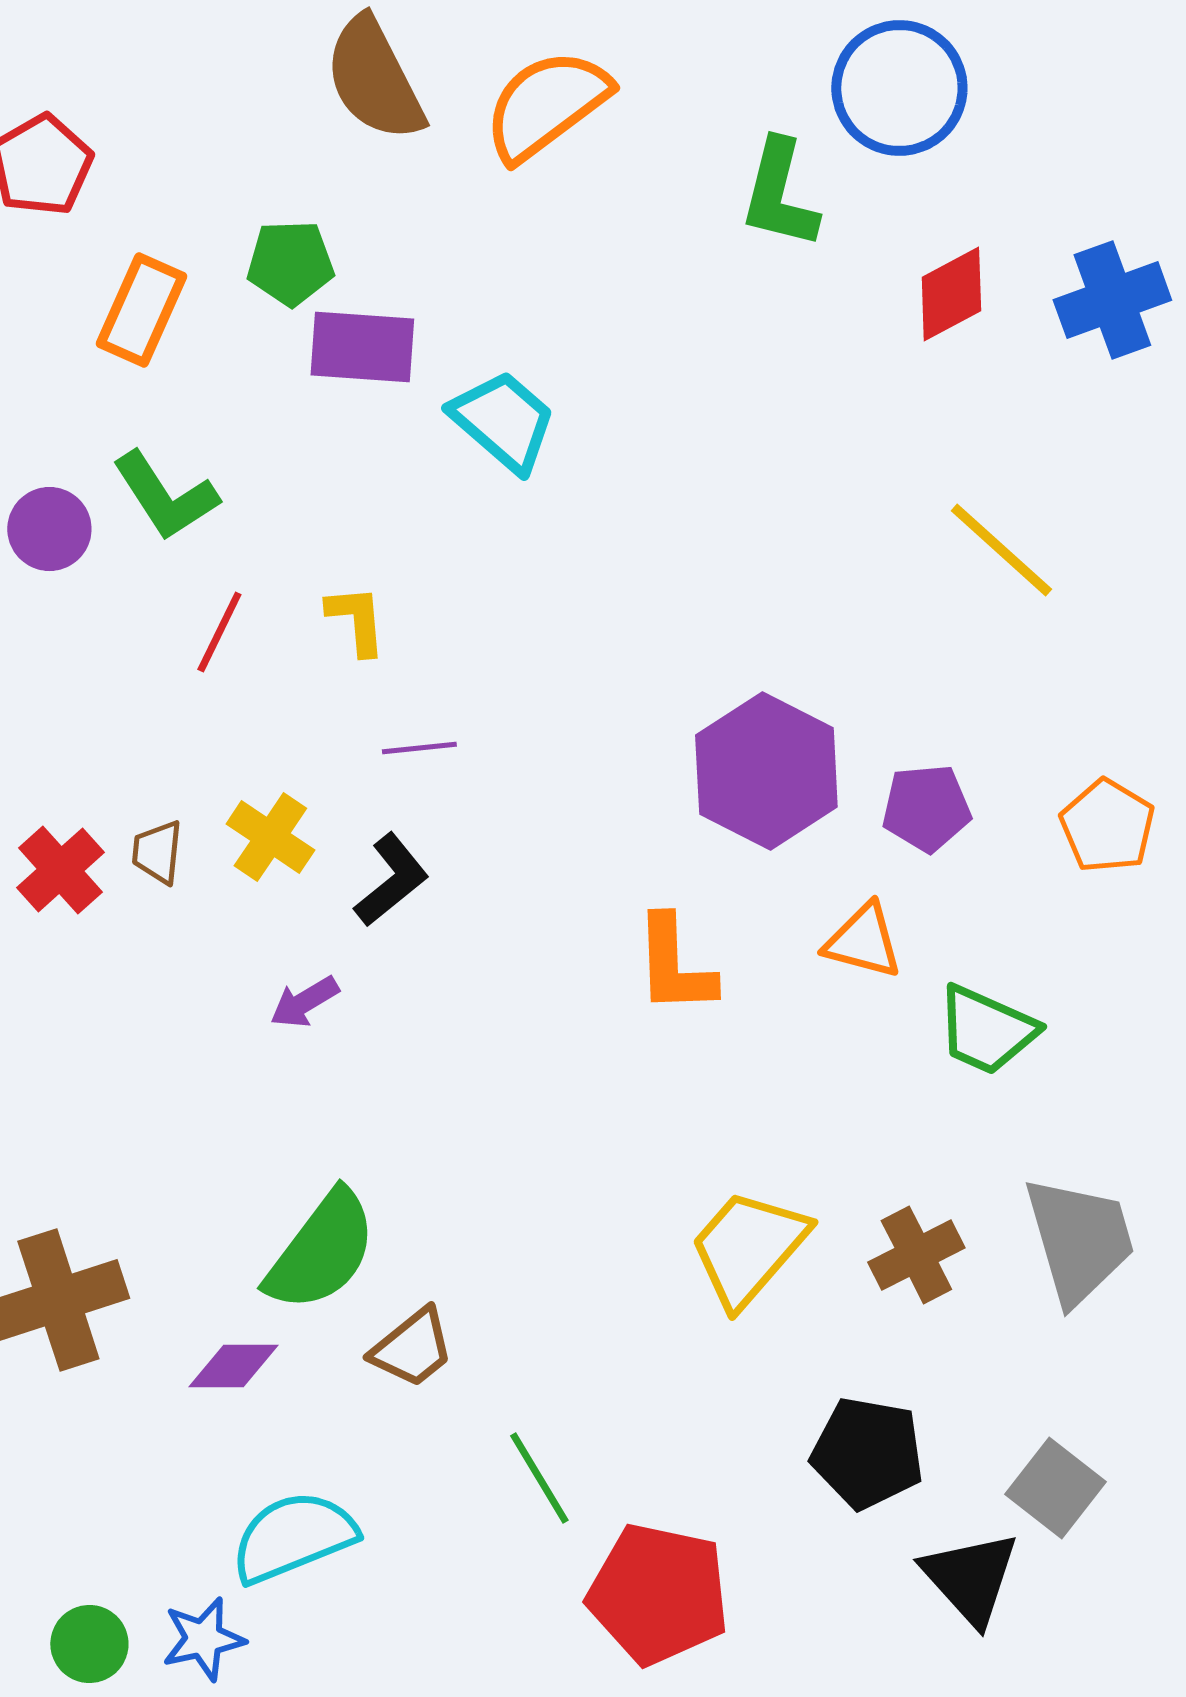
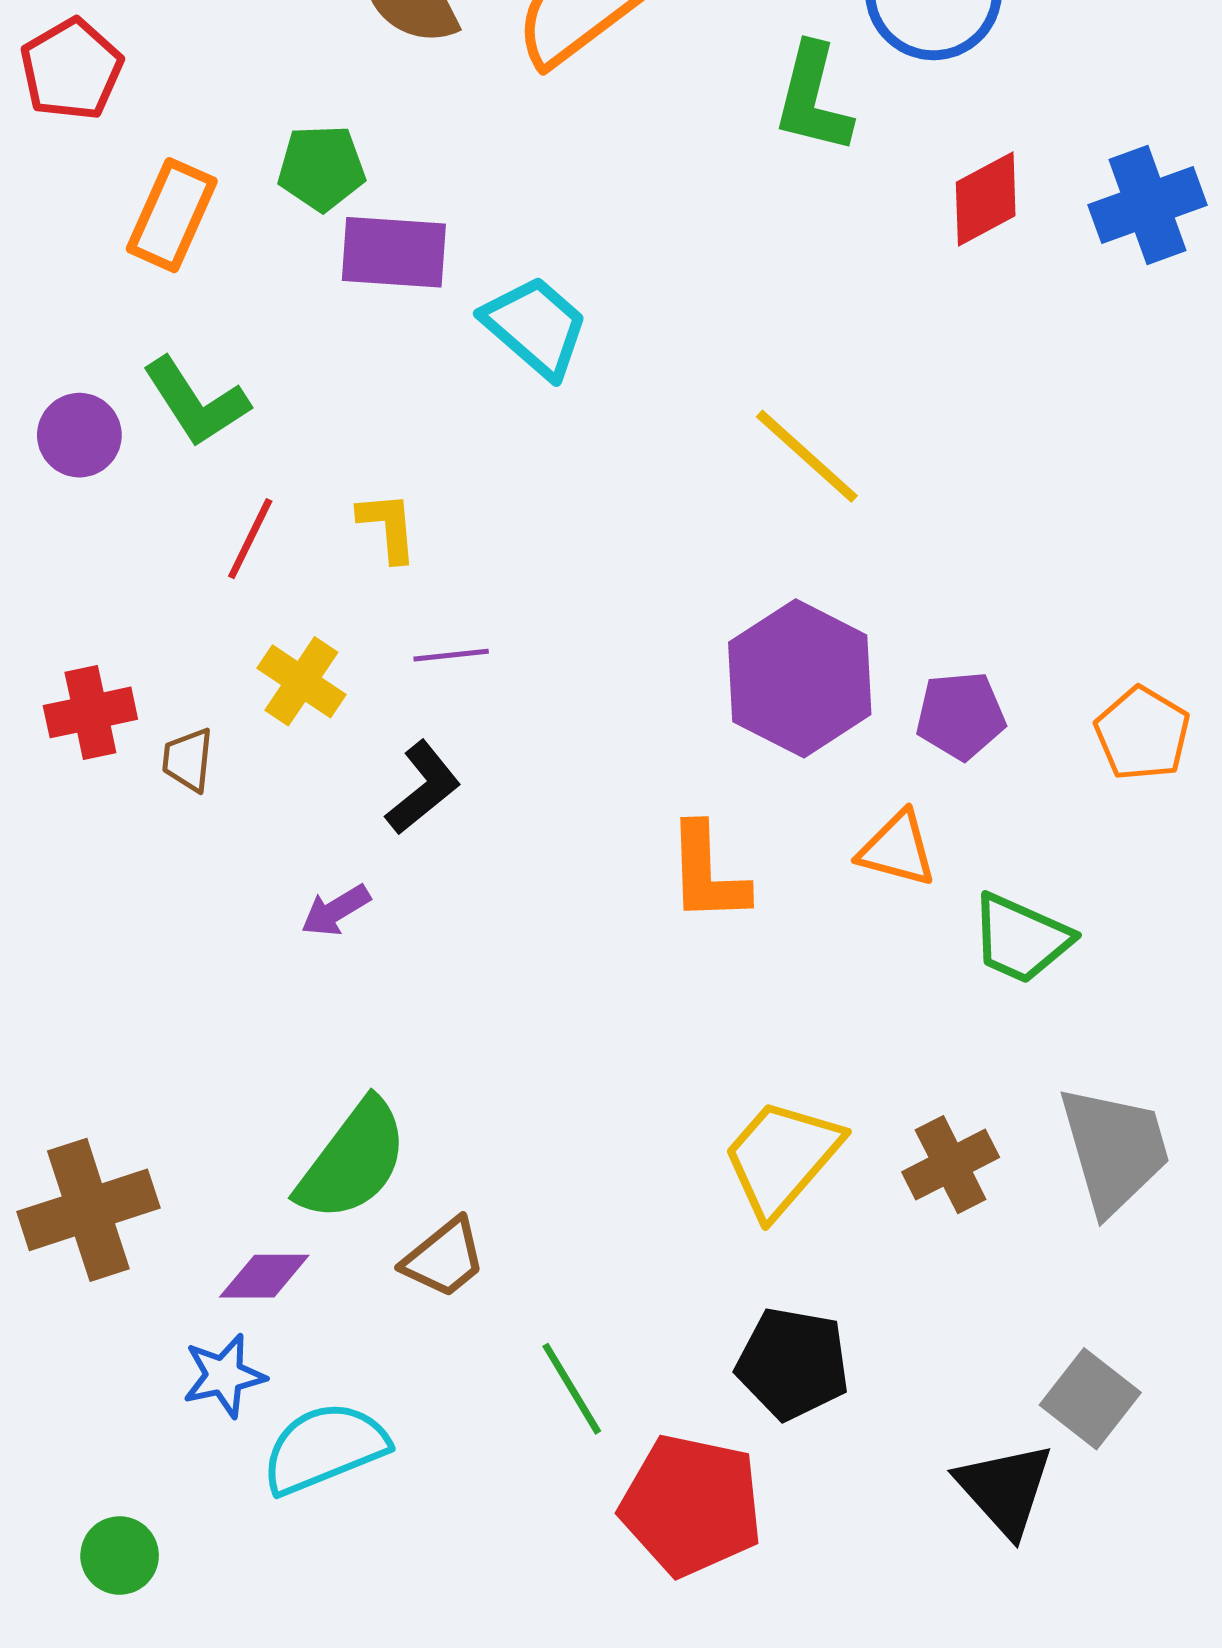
yellow line: (1001, 550) -> (807, 456), moved
yellow cross: (270, 837) -> (301, 681), moved
red cross: (60, 870) -> (90, 712), moved, turned 30
black pentagon: (867, 1453) -> (793, 1364), moved
blue star: (203, 1639) -> (224, 1376), moved

